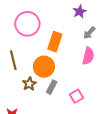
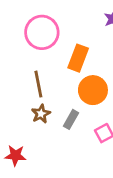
brown line: (13, 60) -> (38, 84), moved
orange circle: (44, 67) -> (93, 90), moved

